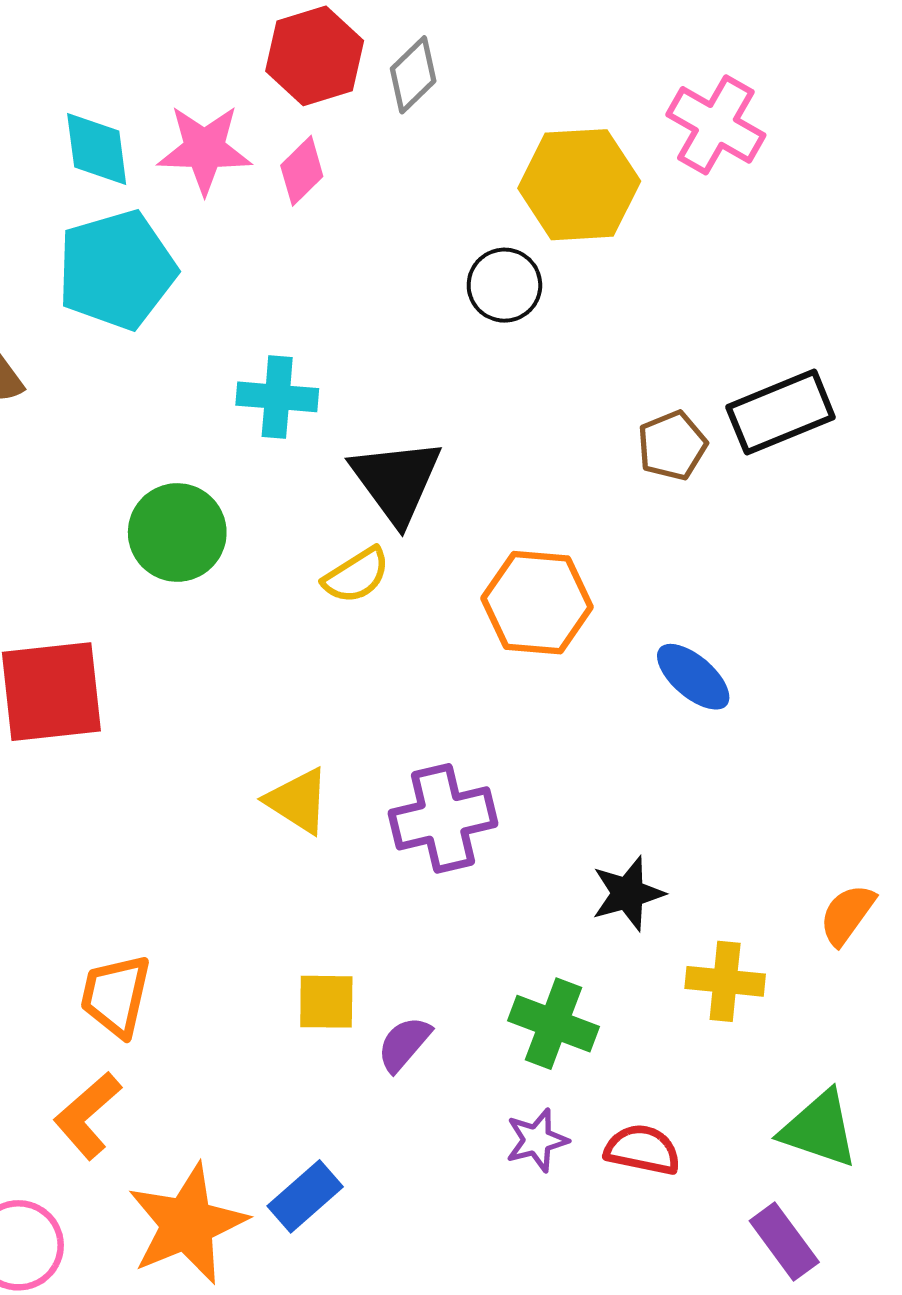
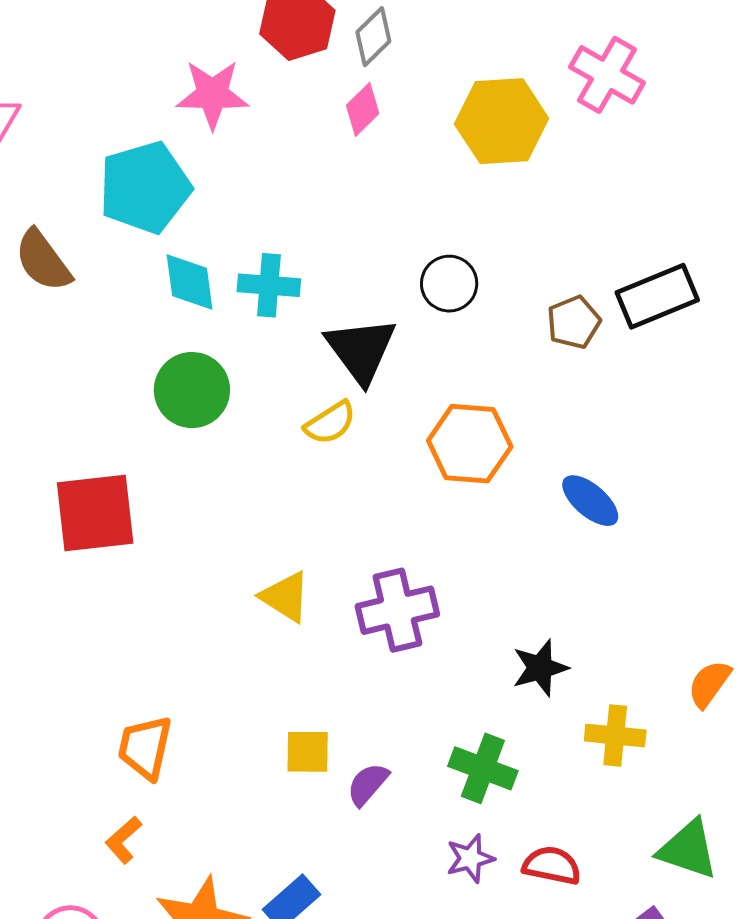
cyan diamond: (97, 149) -> (190, 282), moved
pink diamond: (302, 171) -> (363, 109), moved
black circle: (504, 285) -> (449, 284), moved
orange L-shape: (88, 1115) -> (124, 840), size x0.7

